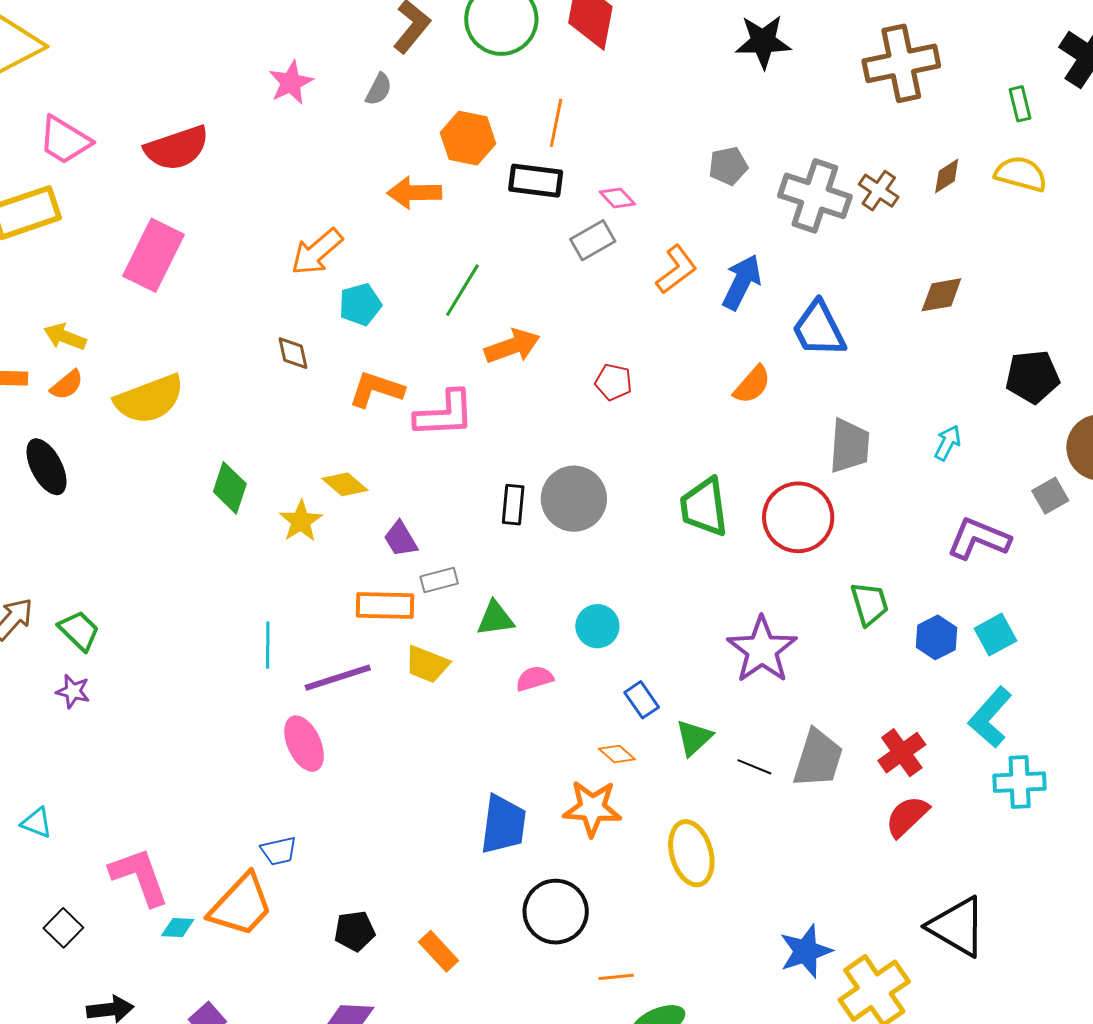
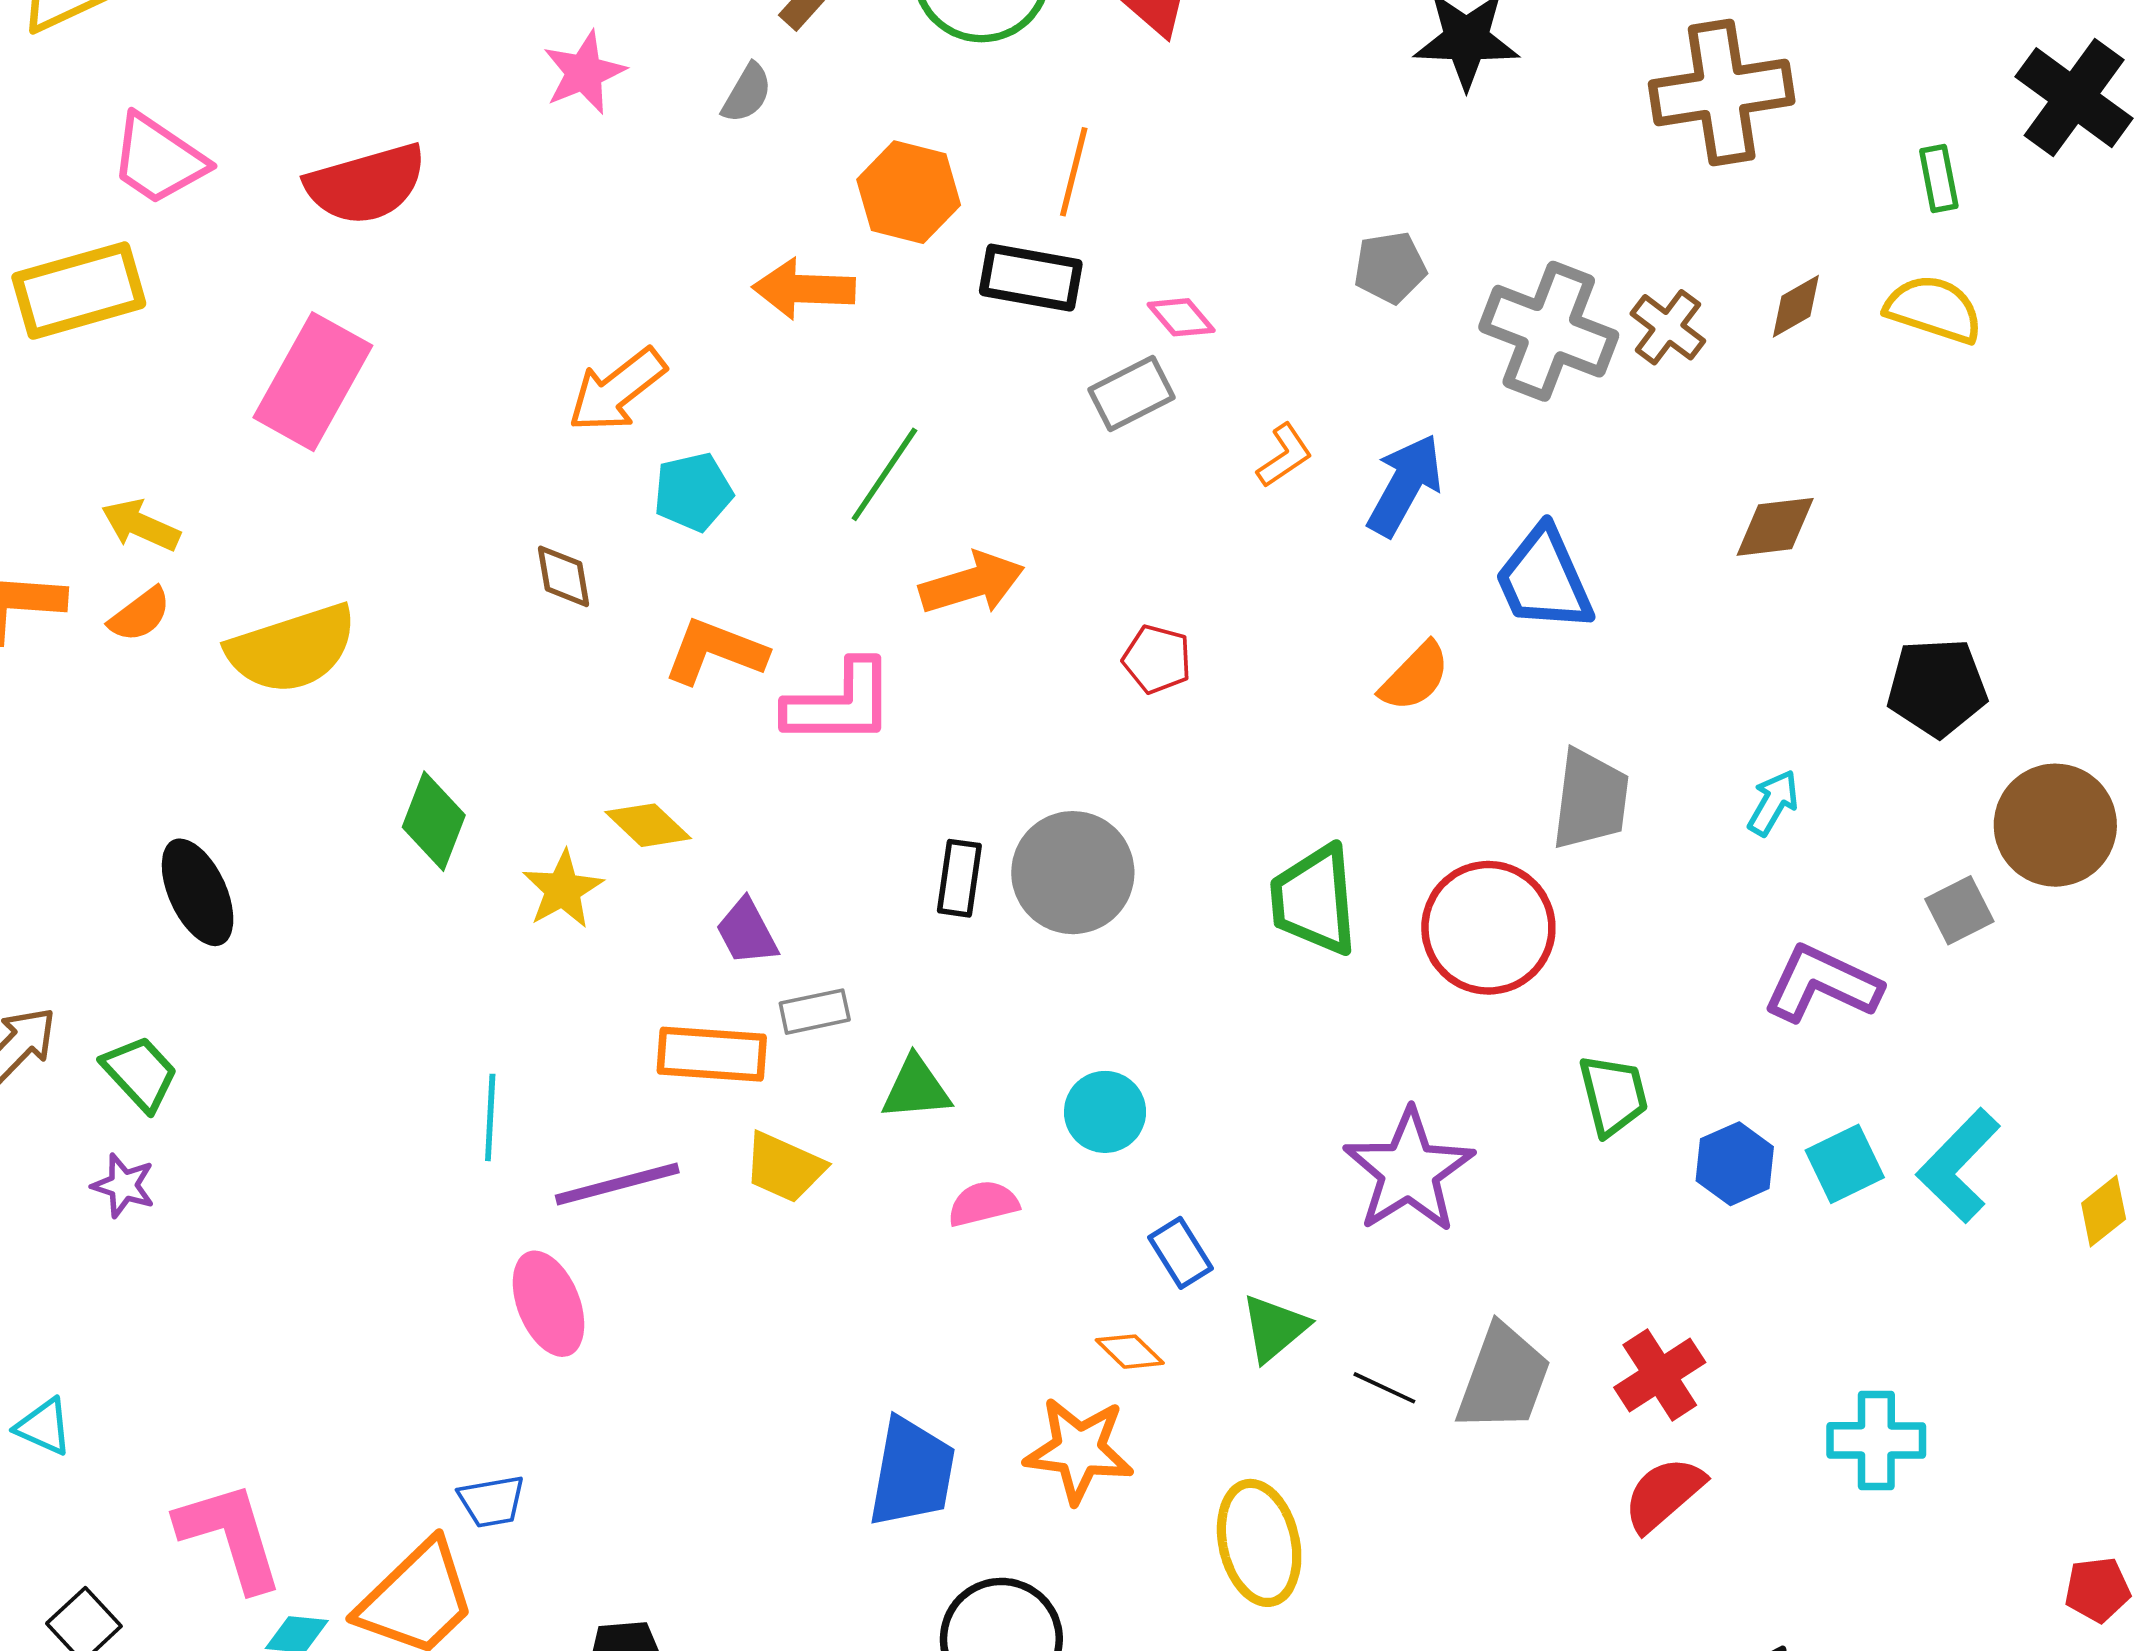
orange L-shape: (676, 269) -> (1285, 456), size x0.7
black ellipse: (47, 467) -> (198, 892), moved
cyan L-shape: (990, 717) -> (1959, 1166), moved

